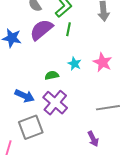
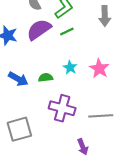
green line: (68, 29) -> (67, 31), turned 48
blue arrow: (25, 96) -> (18, 79), moved
purple cross: (55, 103) -> (62, 108), moved, turned -30

